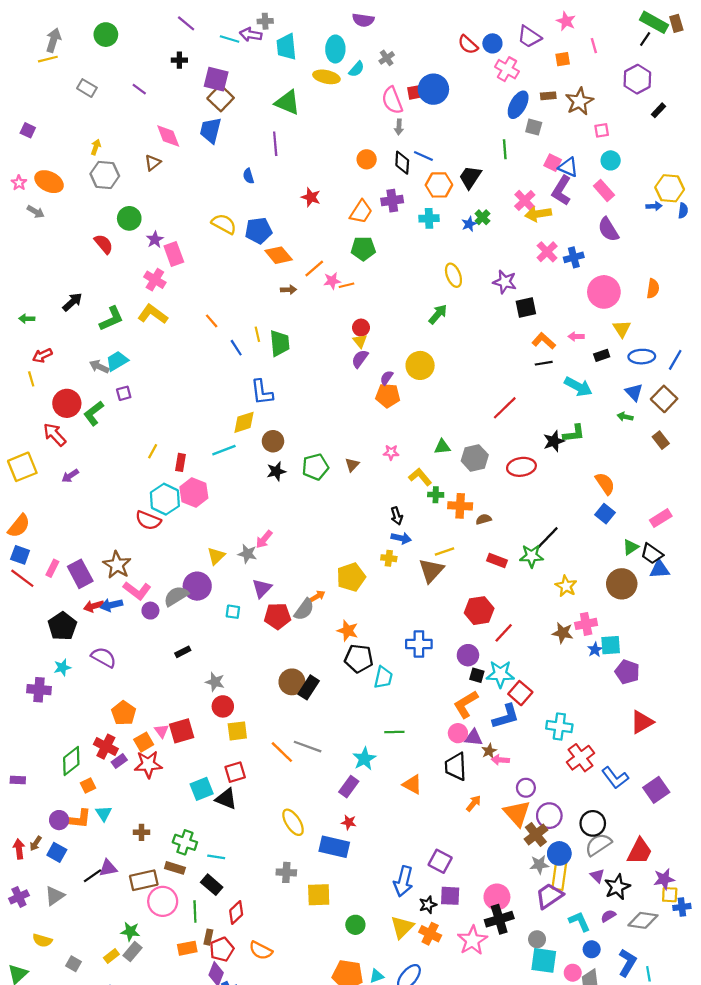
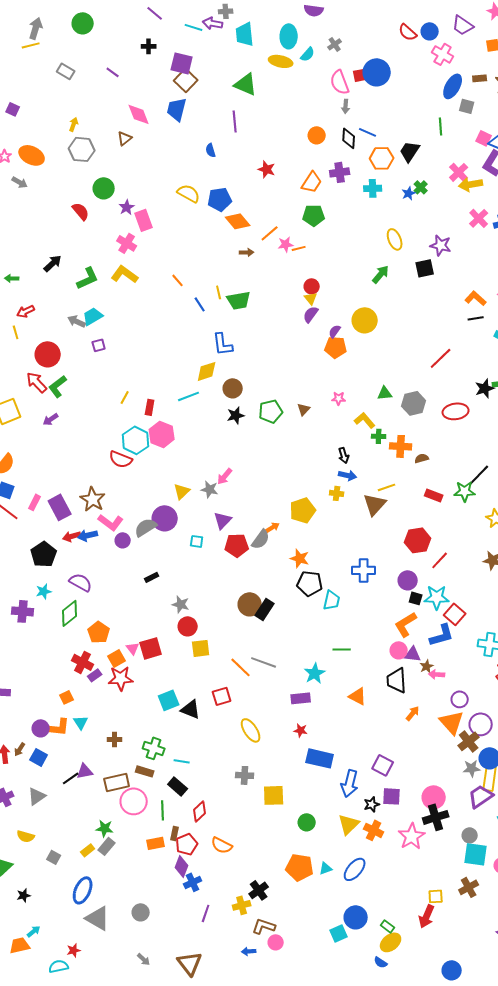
black square: (526, 308) -> (425, 268), moved
green trapezoid: (280, 343) -> (239, 300), turned 85
green L-shape: (94, 413) -> (58, 386), moved
green diamond: (71, 761) -> (70, 613), moved
red square: (235, 772) -> (222, 696), moved
purple rectangle: (349, 787) -> (301, 698), turned 48
blue rectangle: (334, 847) -> (320, 758), moved

